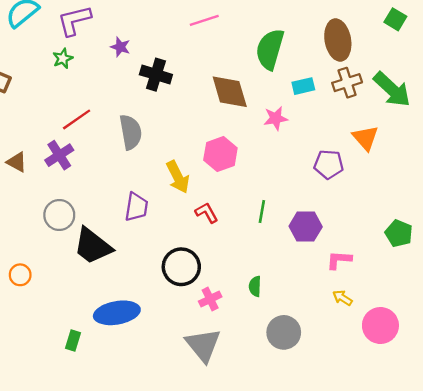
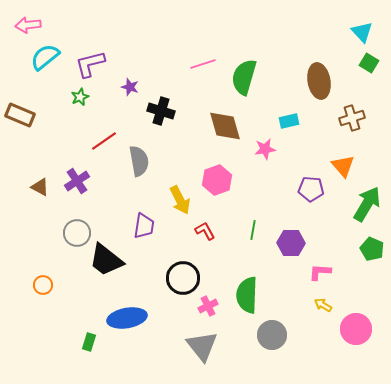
green semicircle: (270, 49) -> (244, 77), moved
brown cross: (347, 83) -> (352, 118), moved
green arrow: (392, 90) -> (367, 204), moved, turned -102
red line: (77, 119) -> (104, 141), moved
green semicircle: (255, 286) -> (247, 295), size x2.0

